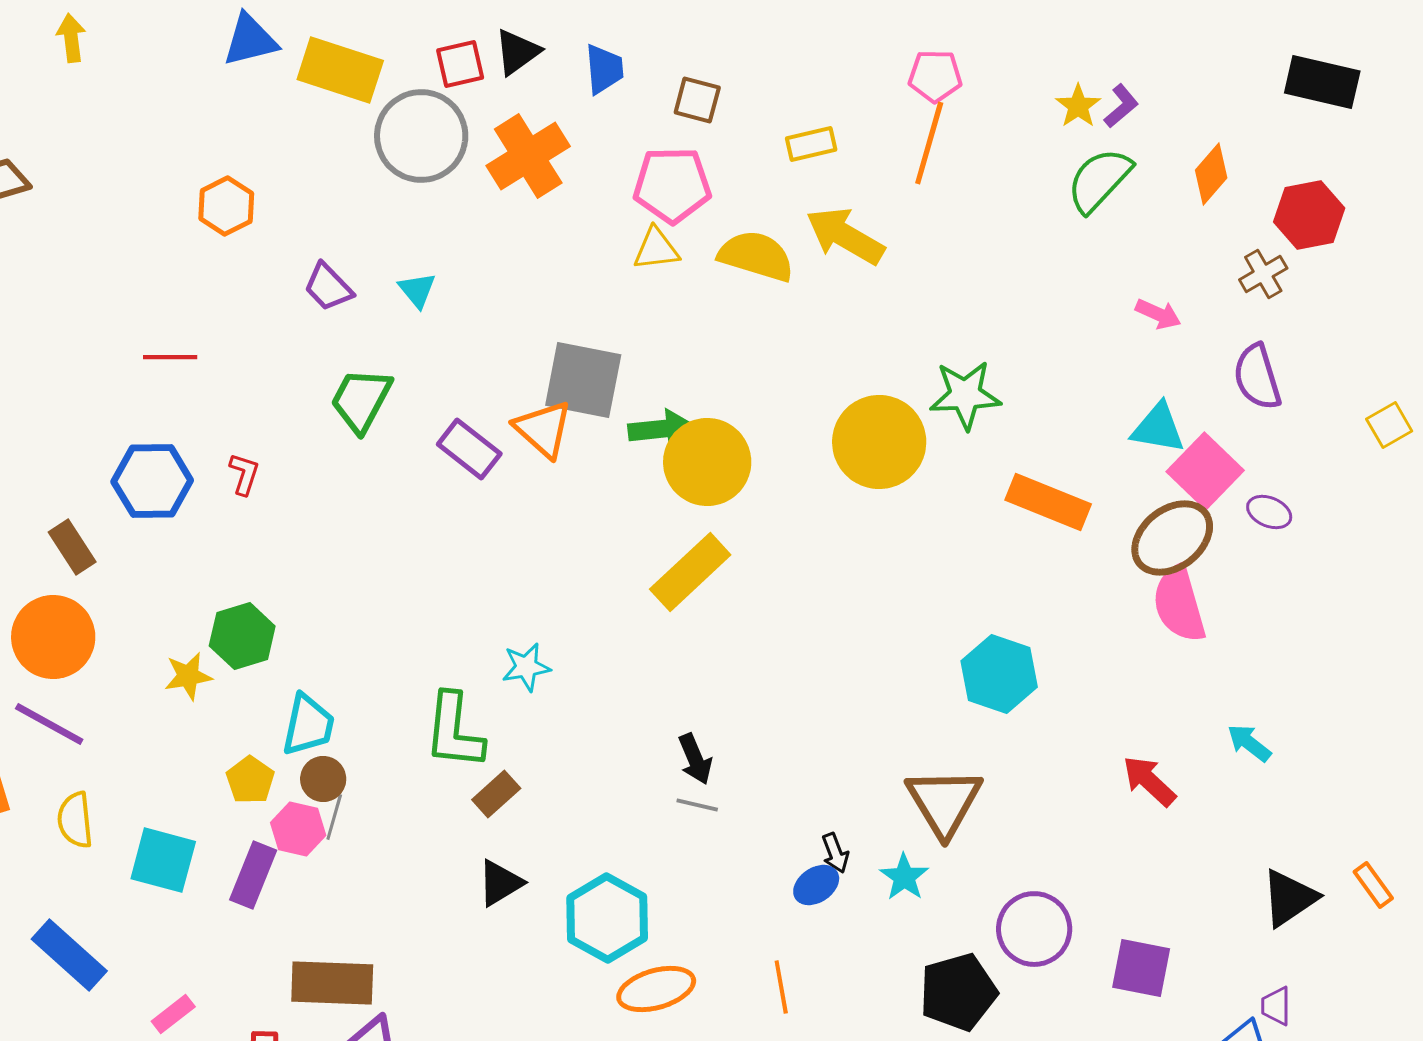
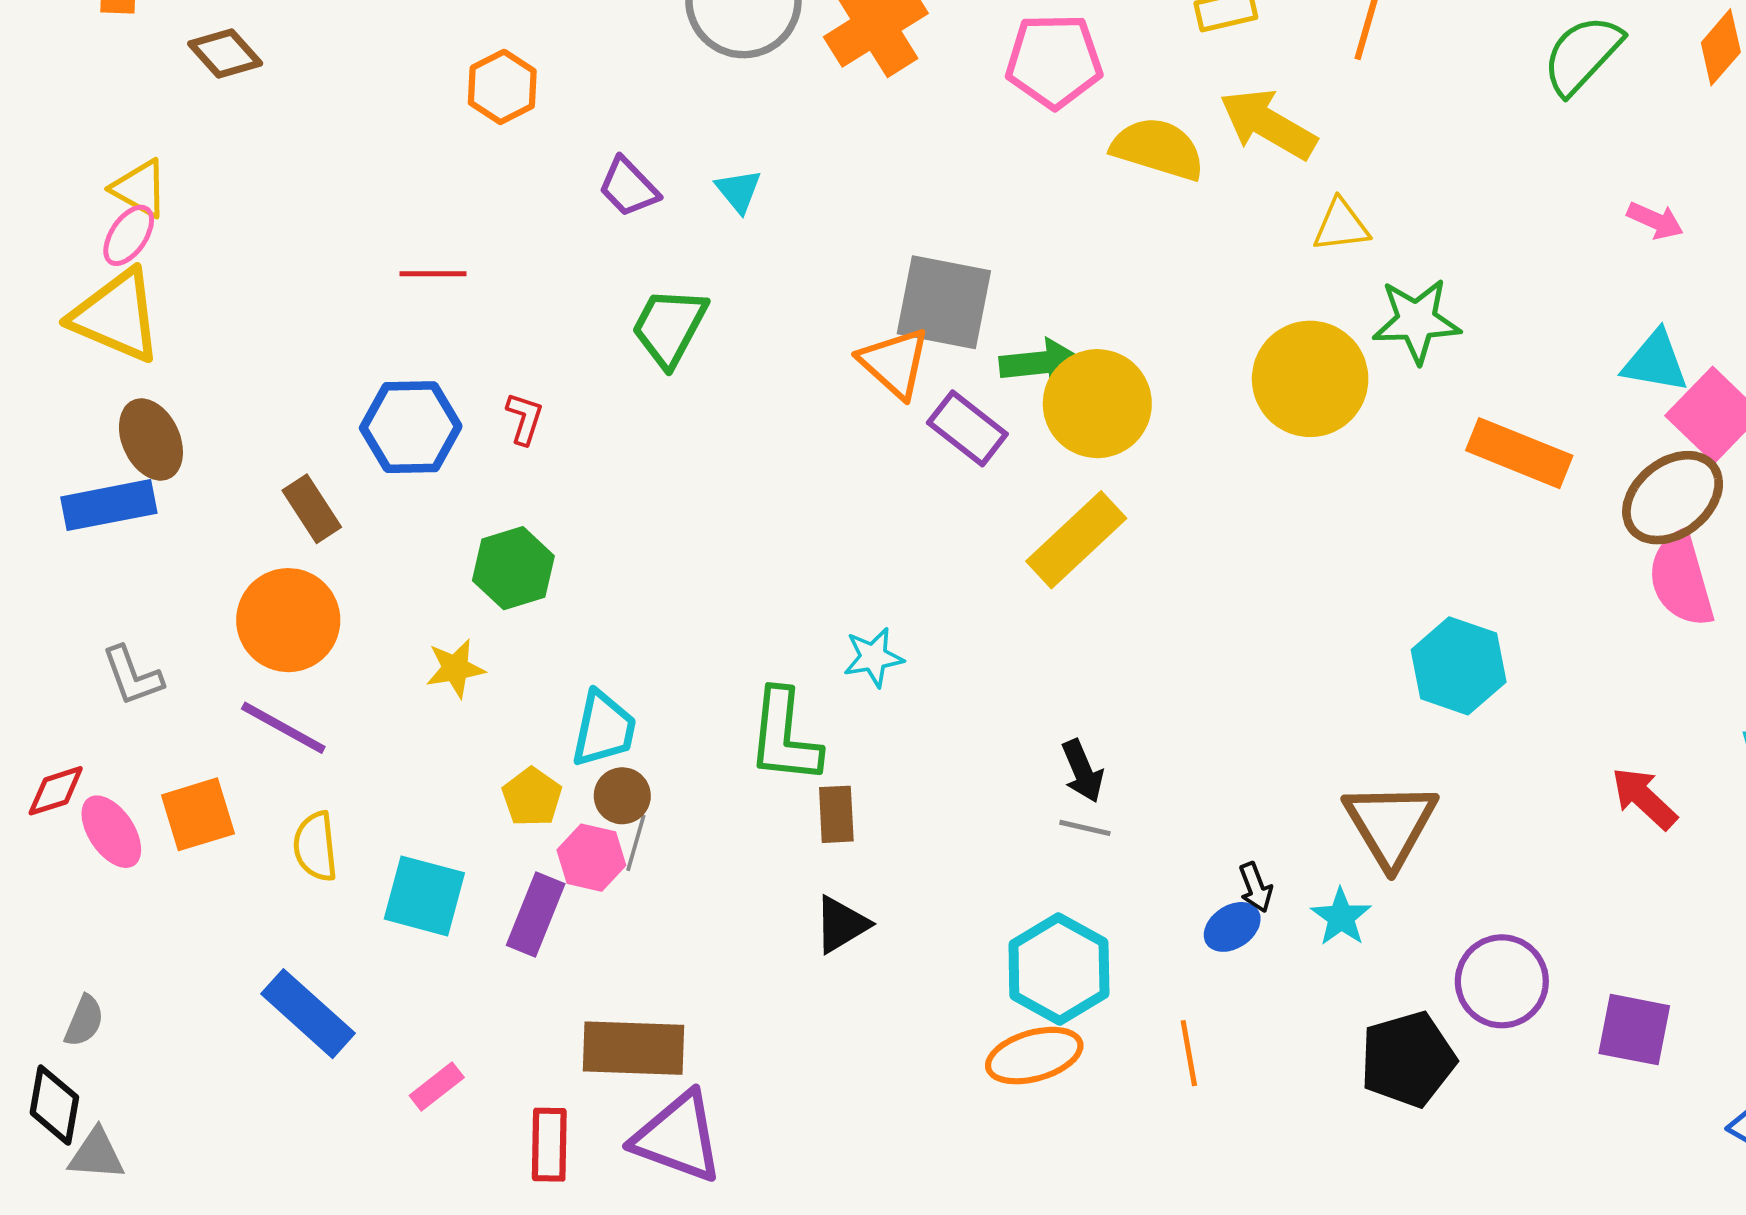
yellow triangle: (656, 249) -> (1341, 225), moved
purple rectangle: (469, 449) -> (967, 428), moved
green hexagon: (242, 636) -> (513, 568), moved
brown rectangle: (496, 794) -> (836, 814), turned -51
cyan hexagon: (607, 918) -> (1059, 969), moved

